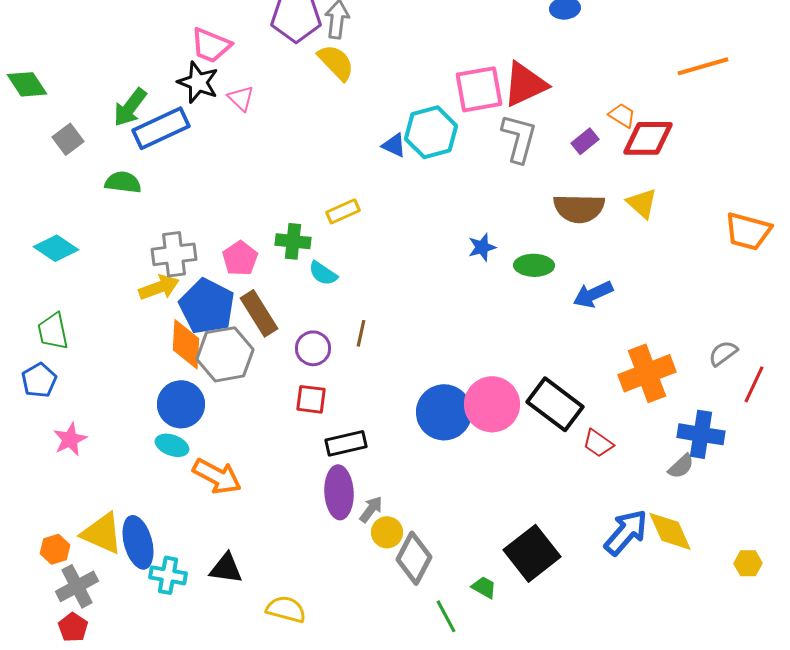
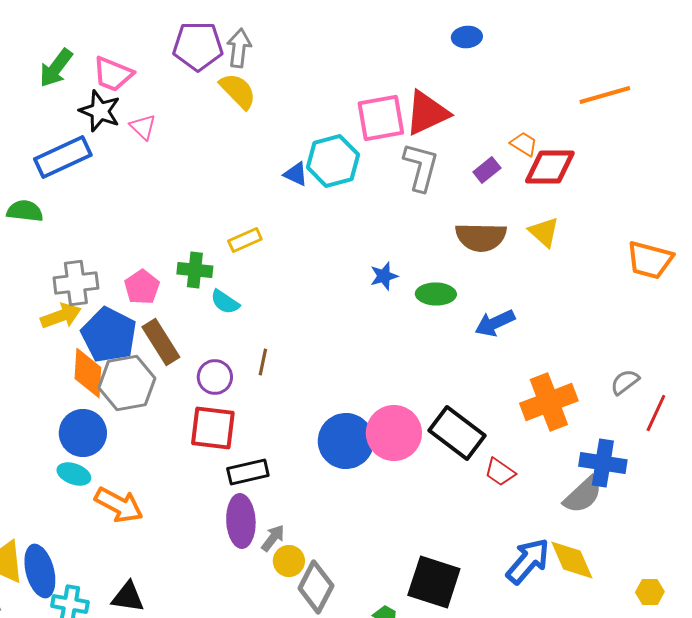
green arrow: (130, 107) -> (56, 68), moved
red square: (311, 399) -> (213, 428), size x1.5
gray semicircle: (681, 466) -> (583, 495), size x1.5
black square: (532, 553) -> (434, 582), turned -34

